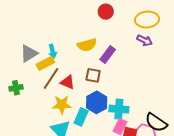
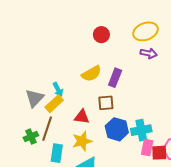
brown line: (51, 78) -> (47, 129), moved
cyan rectangle: (81, 117) -> (57, 153), moved

